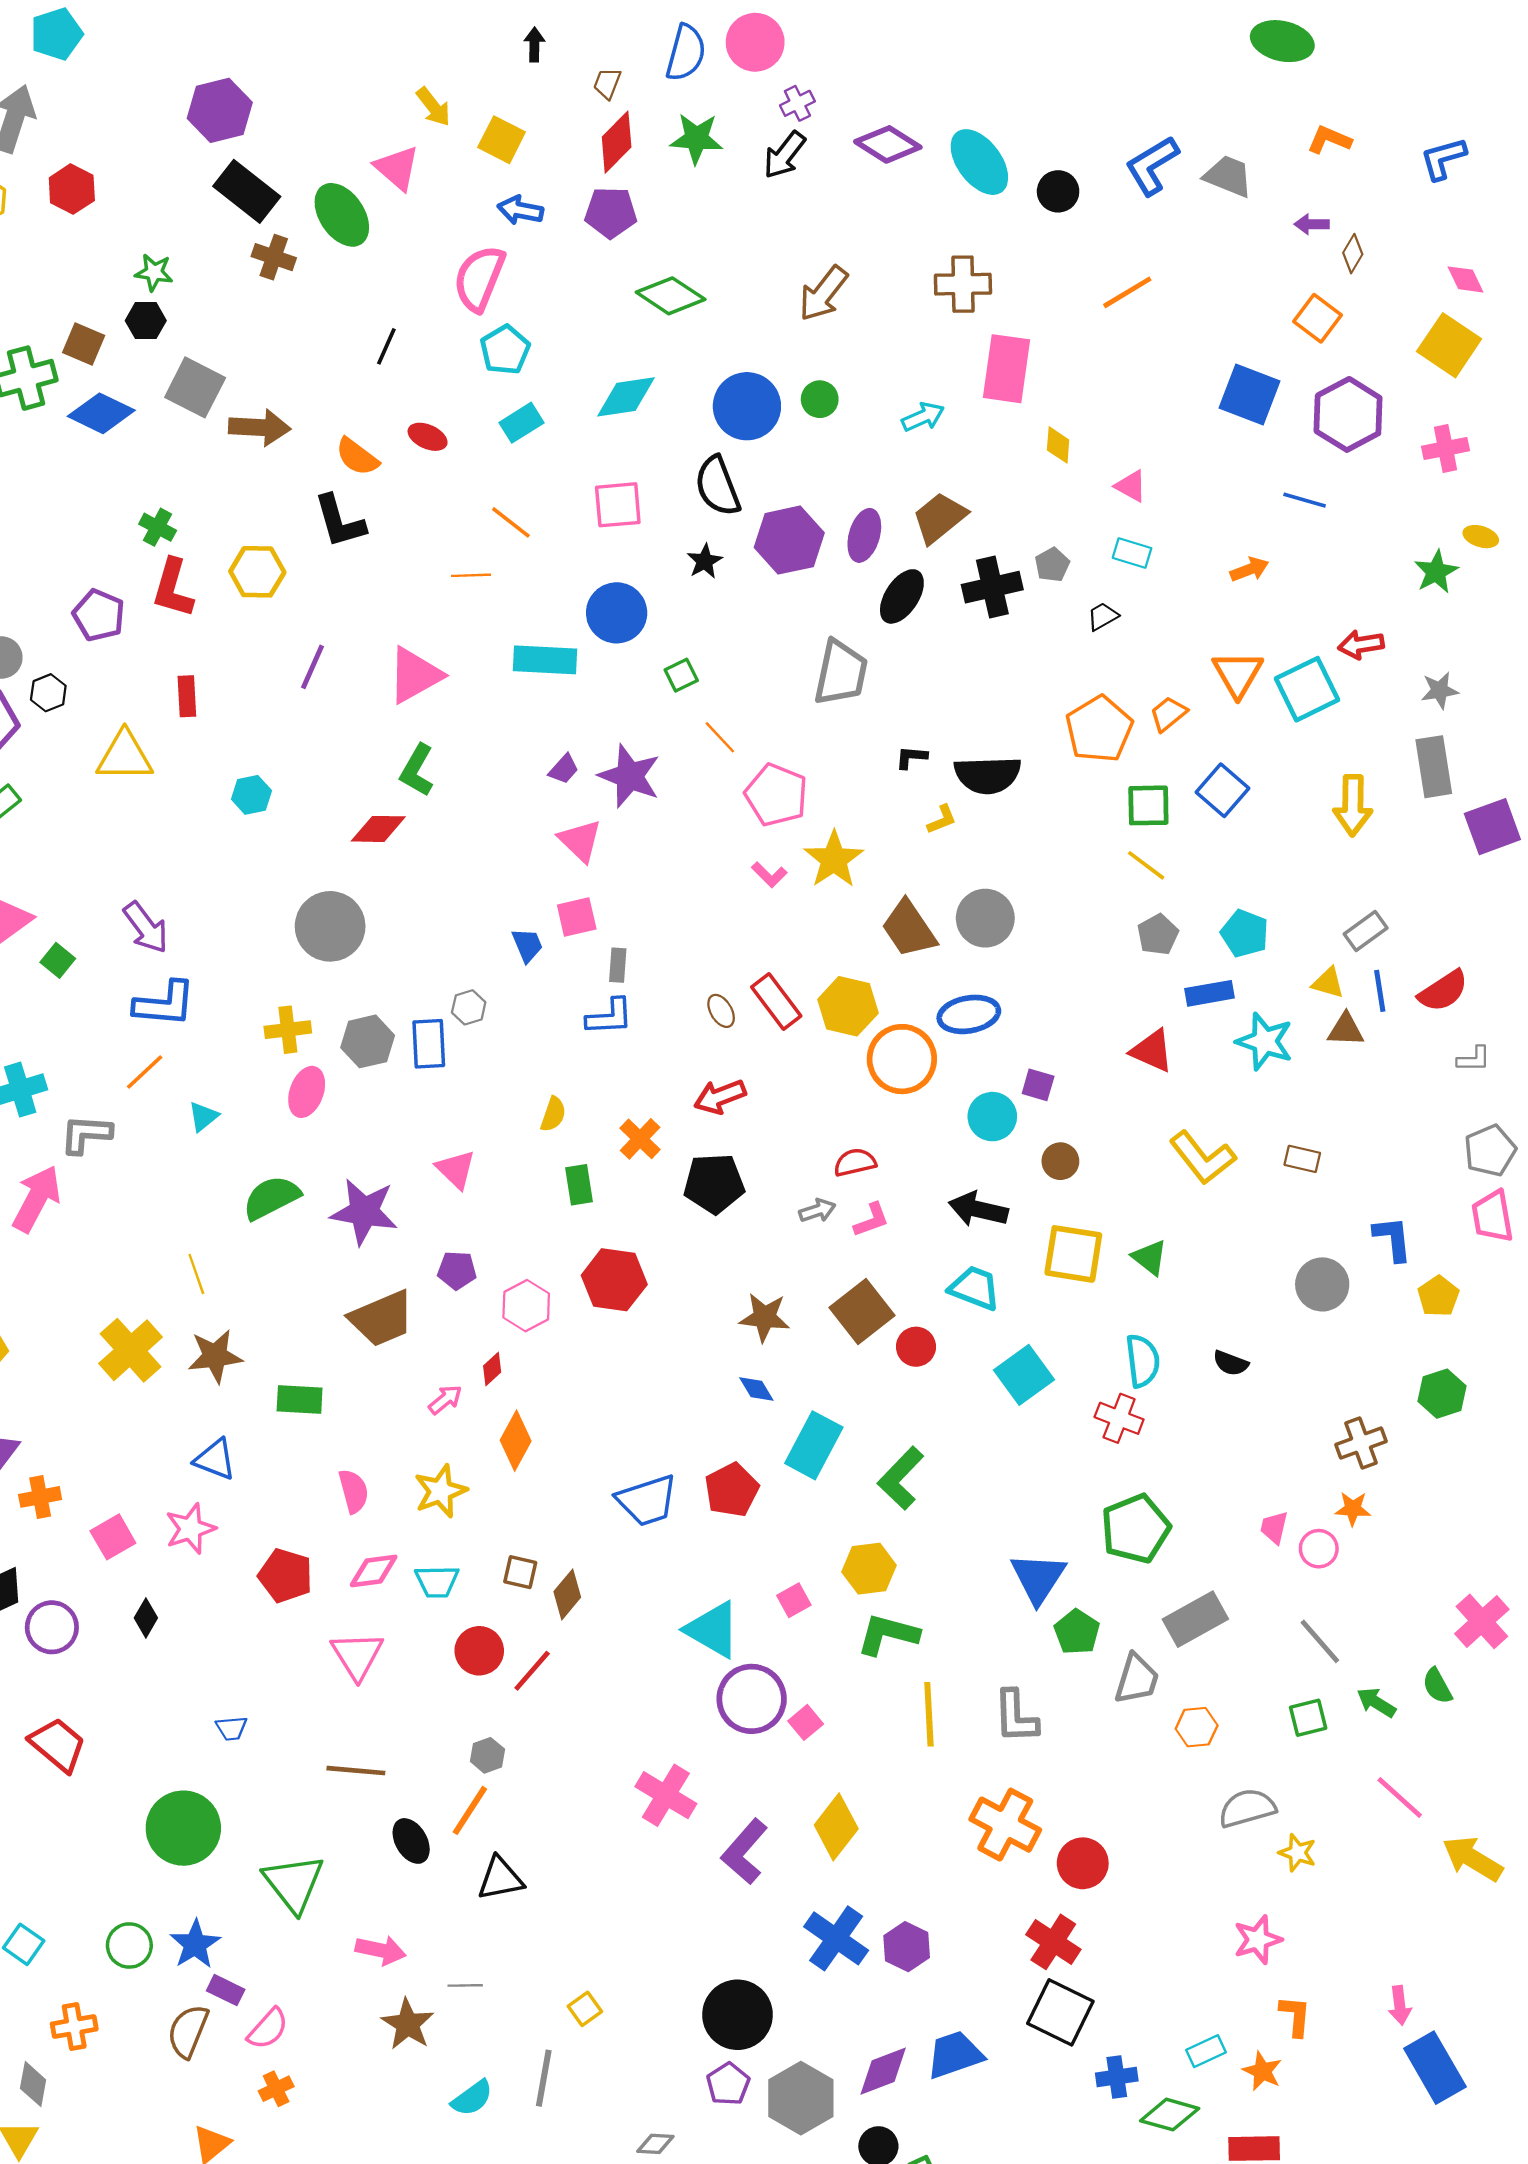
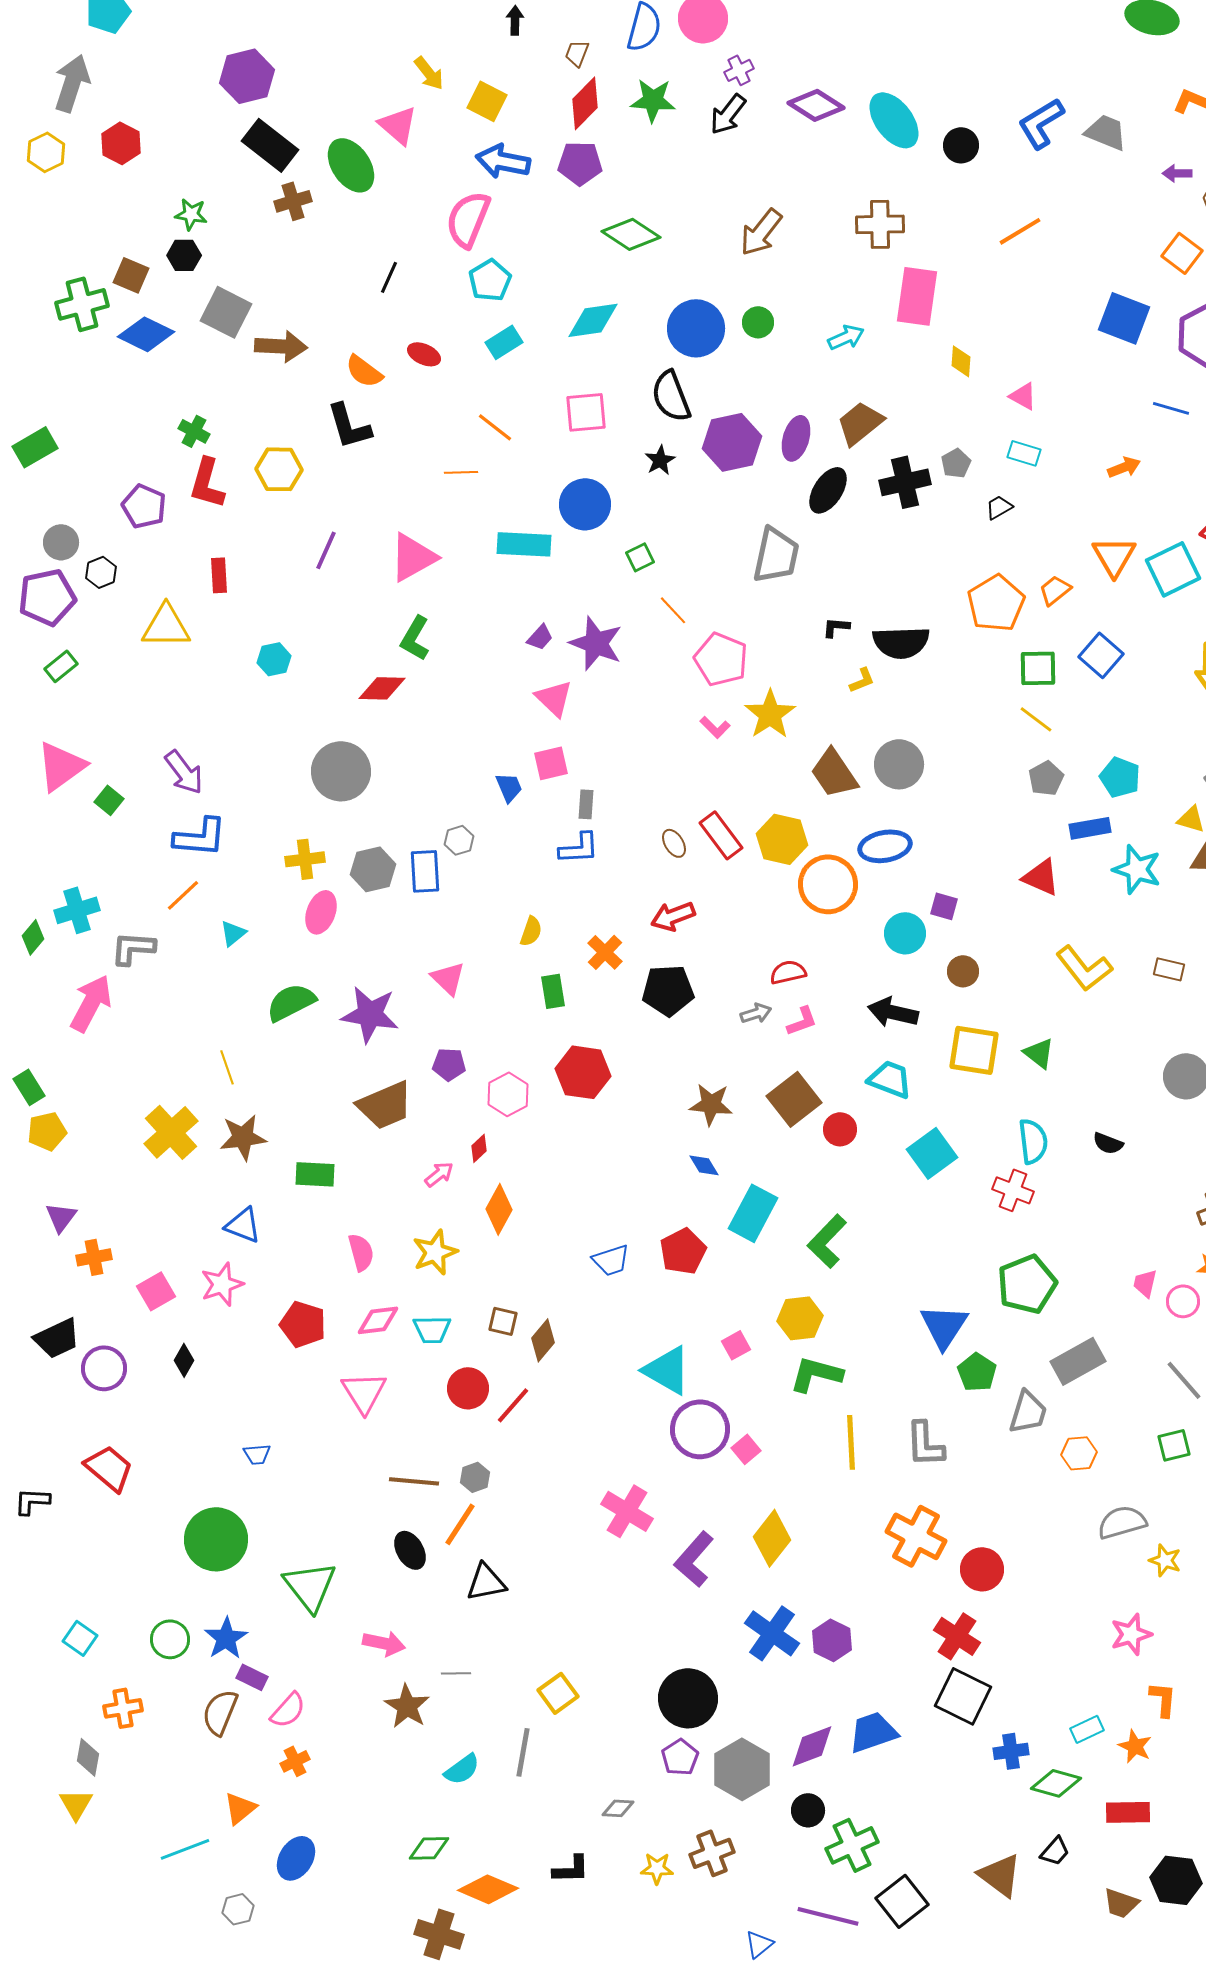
blue arrow: (520, 210) -> (503, 161), size x1.4
brown cross: (274, 257) -> (293, 201), turned -36
blue trapezoid: (647, 1500) -> (611, 1260), size x0.7
brown line: (356, 1771) -> (414, 1481), moved
yellow square: (585, 2009) -> (558, 1693), size x1.4

